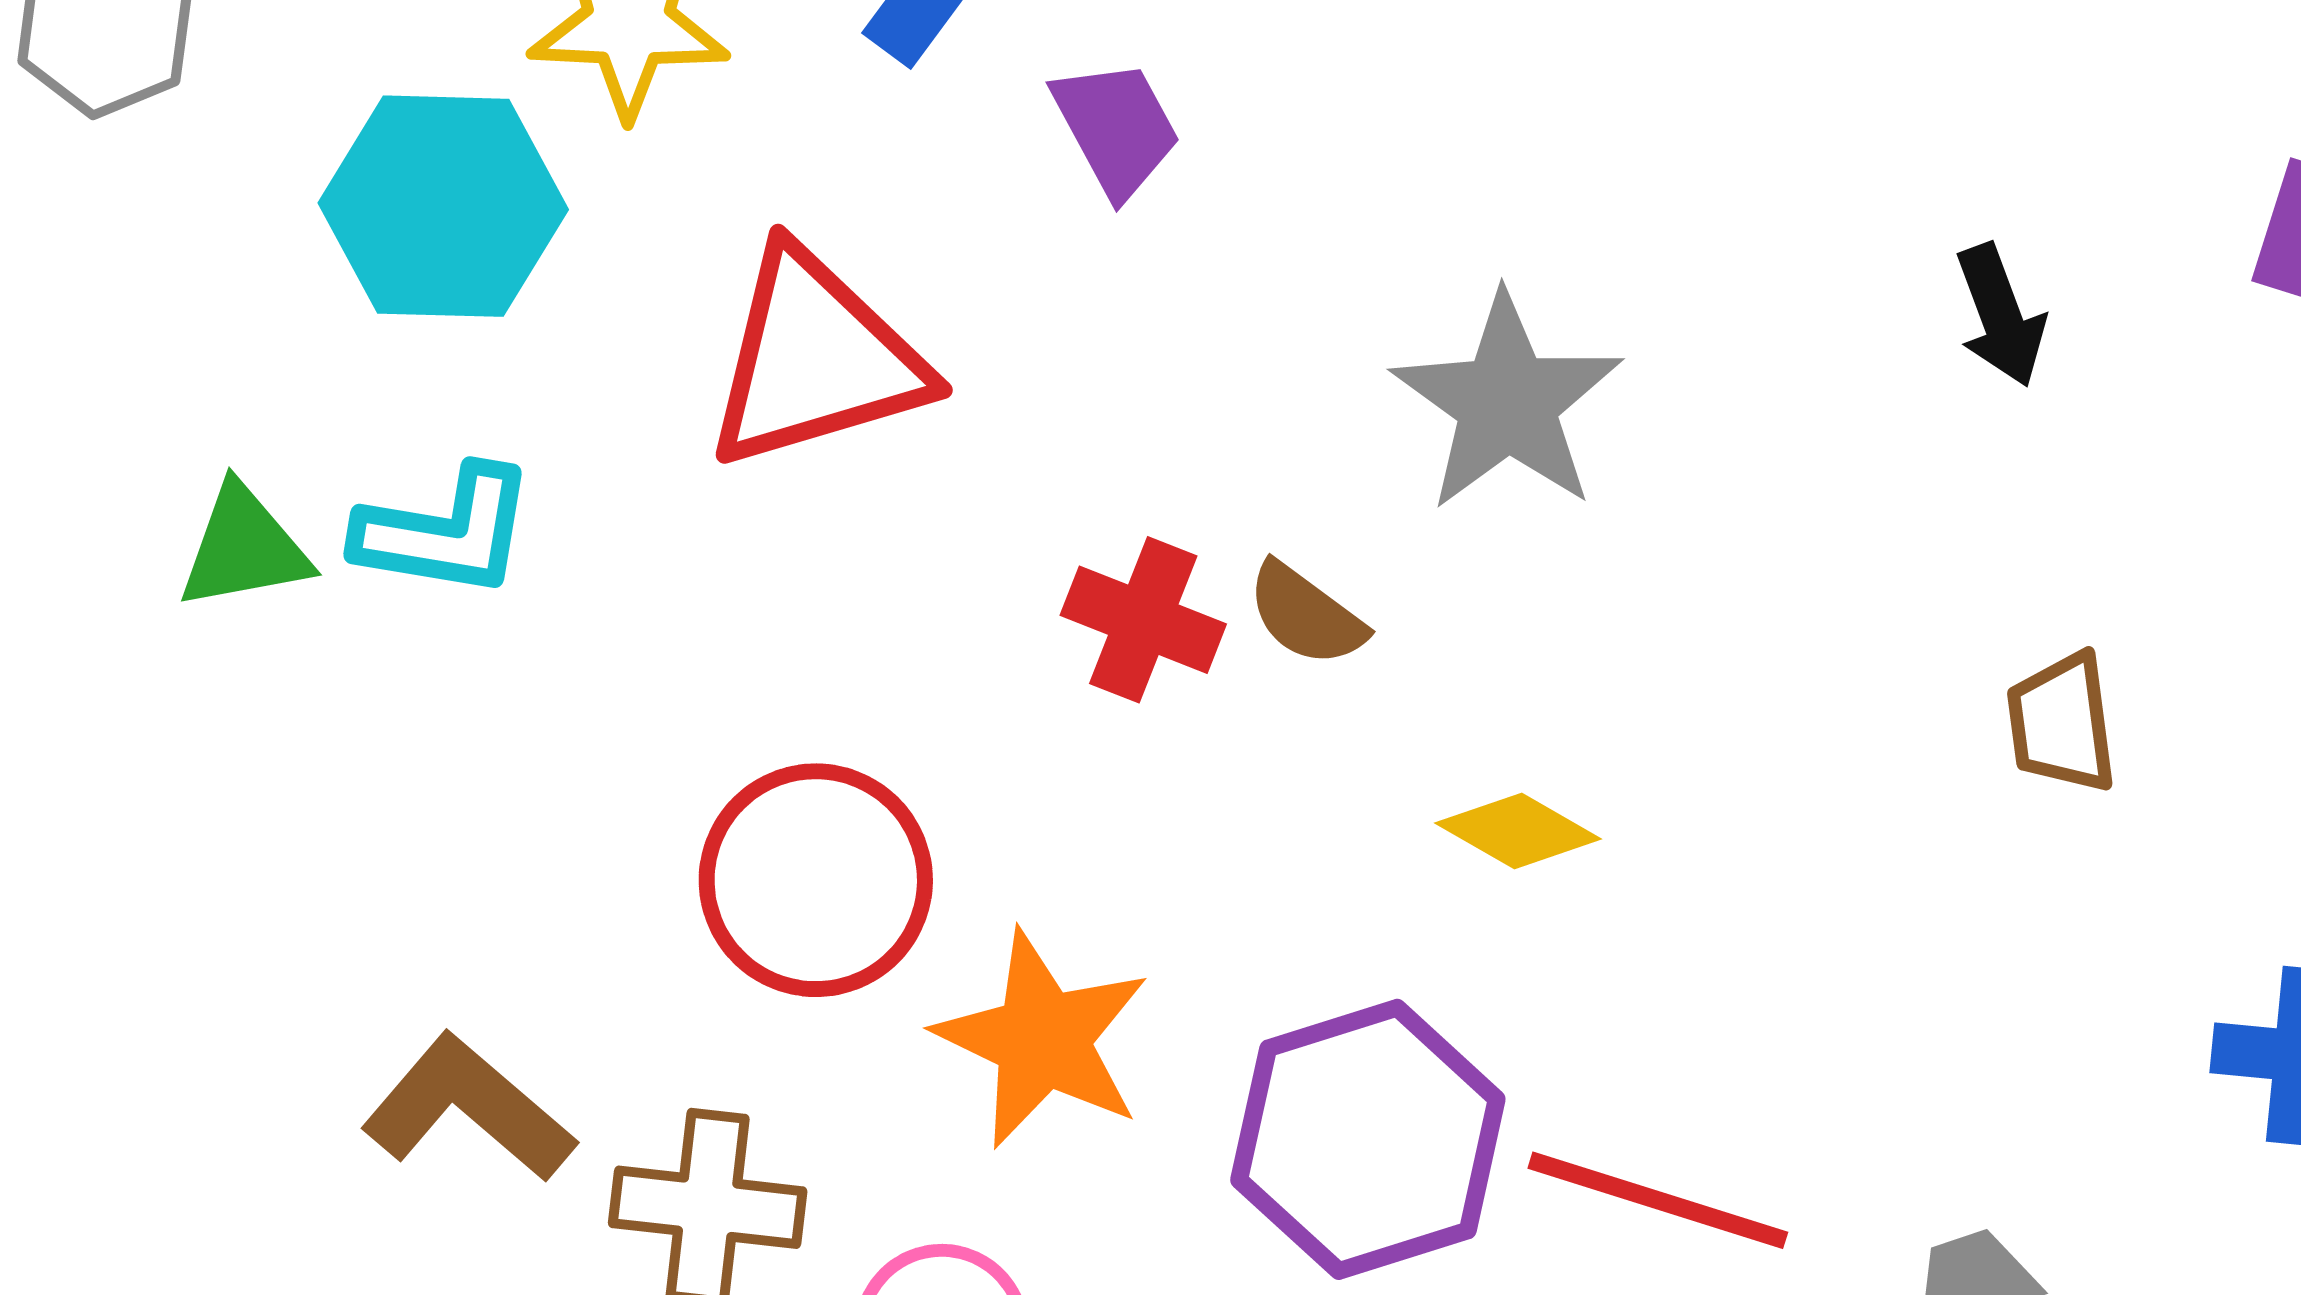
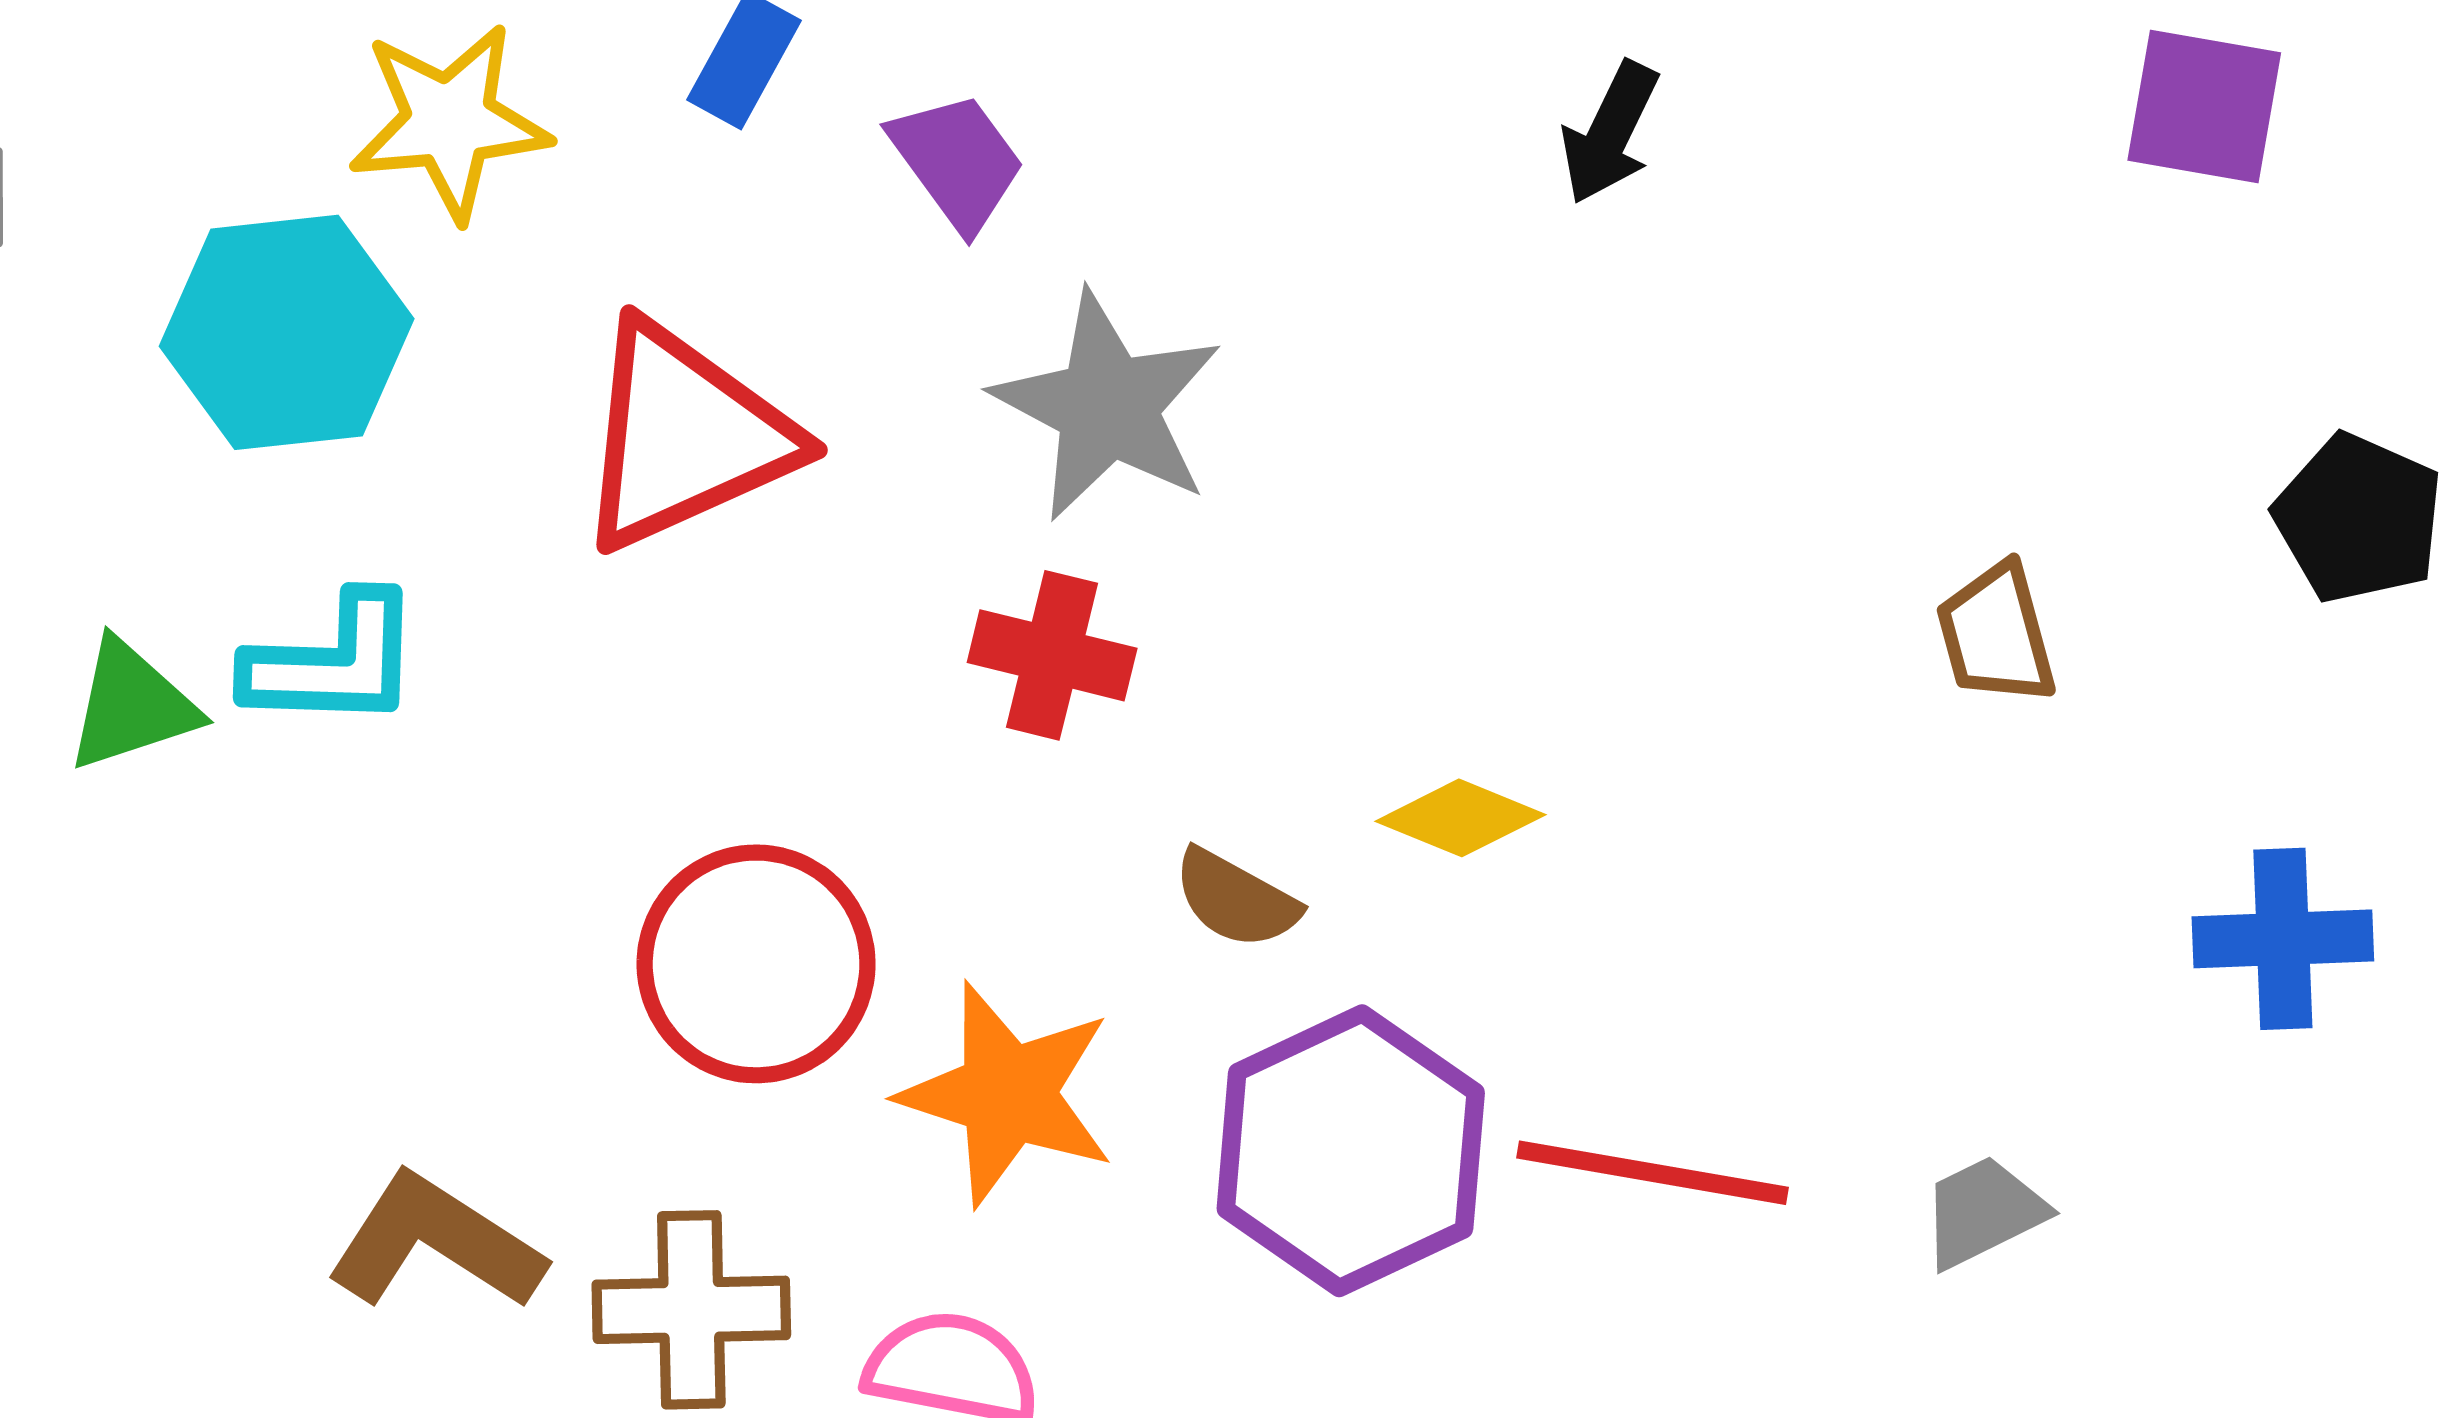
black arrow: (2000, 315) -> (1610, 133), moved, turned 54
gray star: (1507, 403) -> (1108, 406), moved
brown semicircle: (1306, 615) -> (1236, 899), moved

